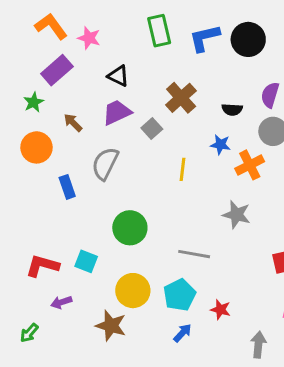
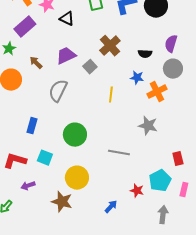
black triangle: (118, 76) -> (67, 19), moved
blue rectangle: (67, 187) -> (32, 126), moved, turned 35
cyan pentagon: (180, 295) -> (160, 181), moved

